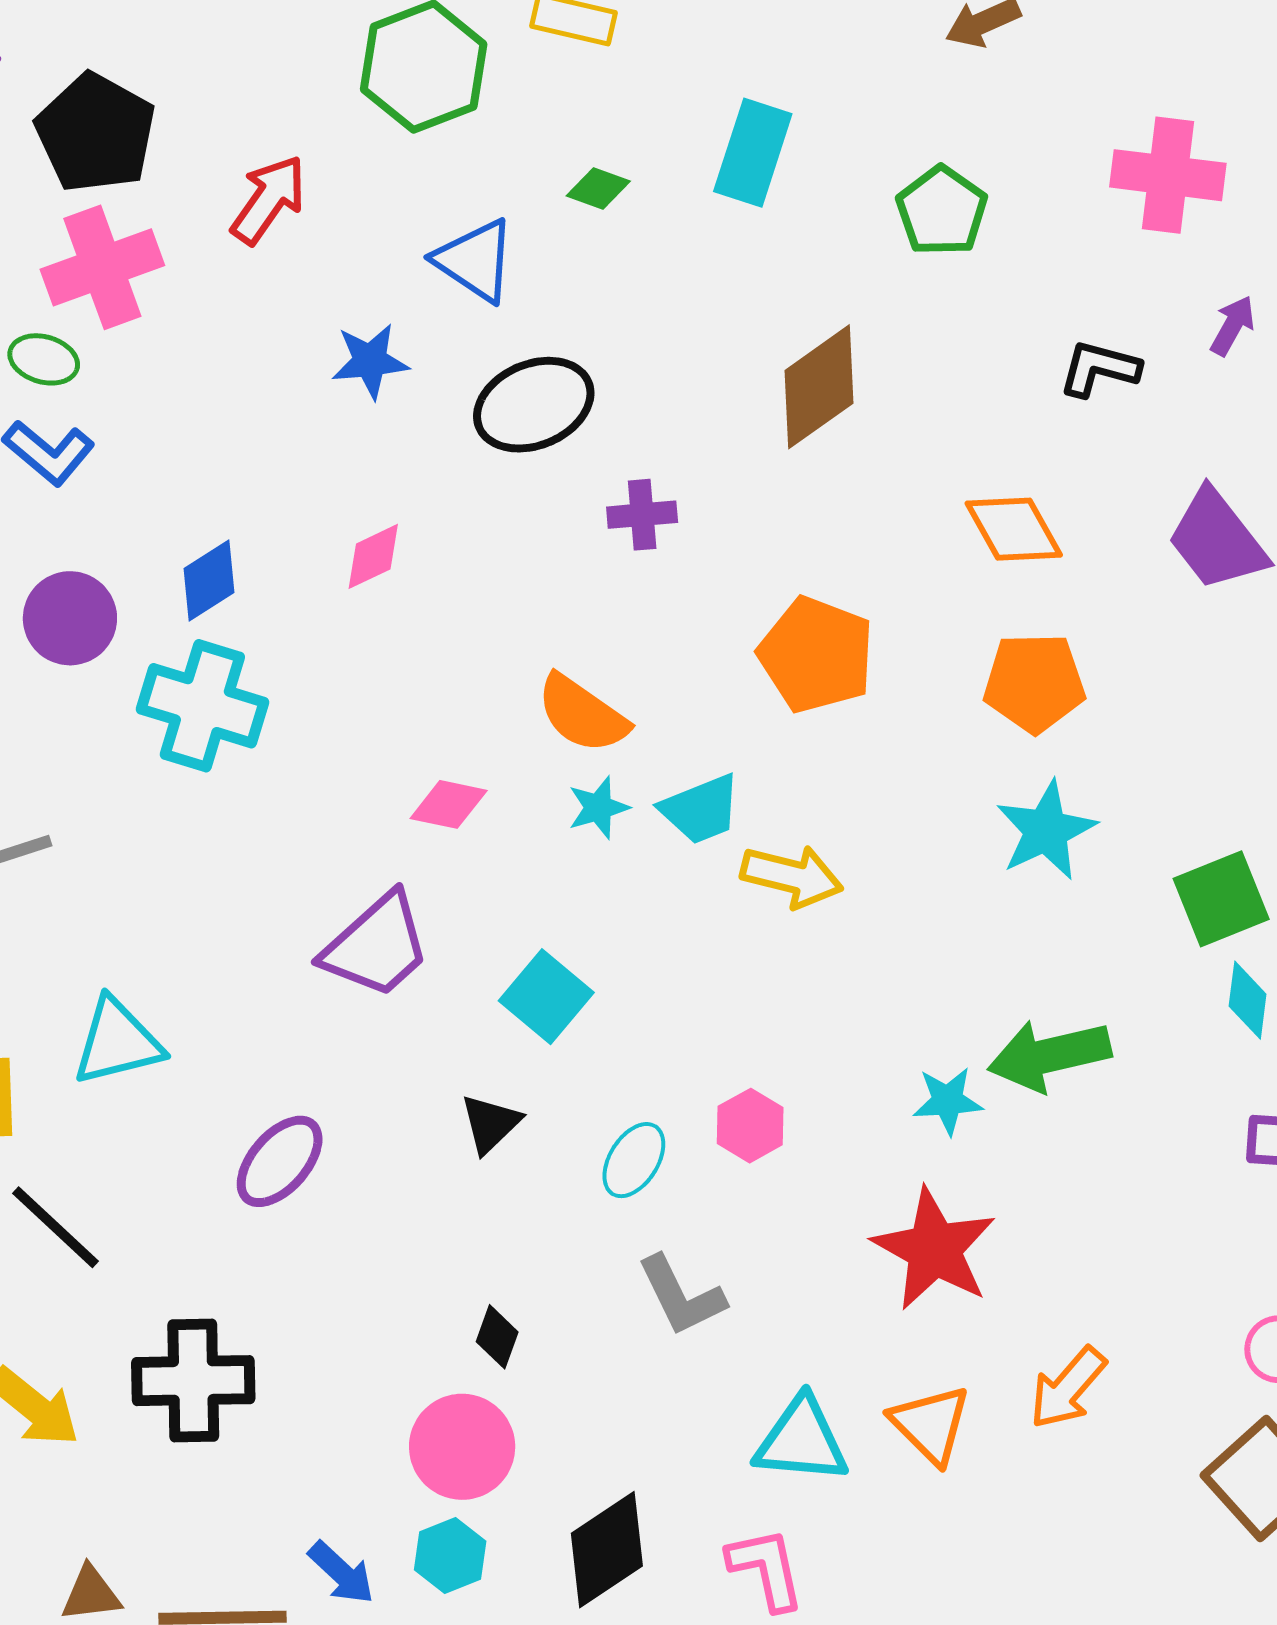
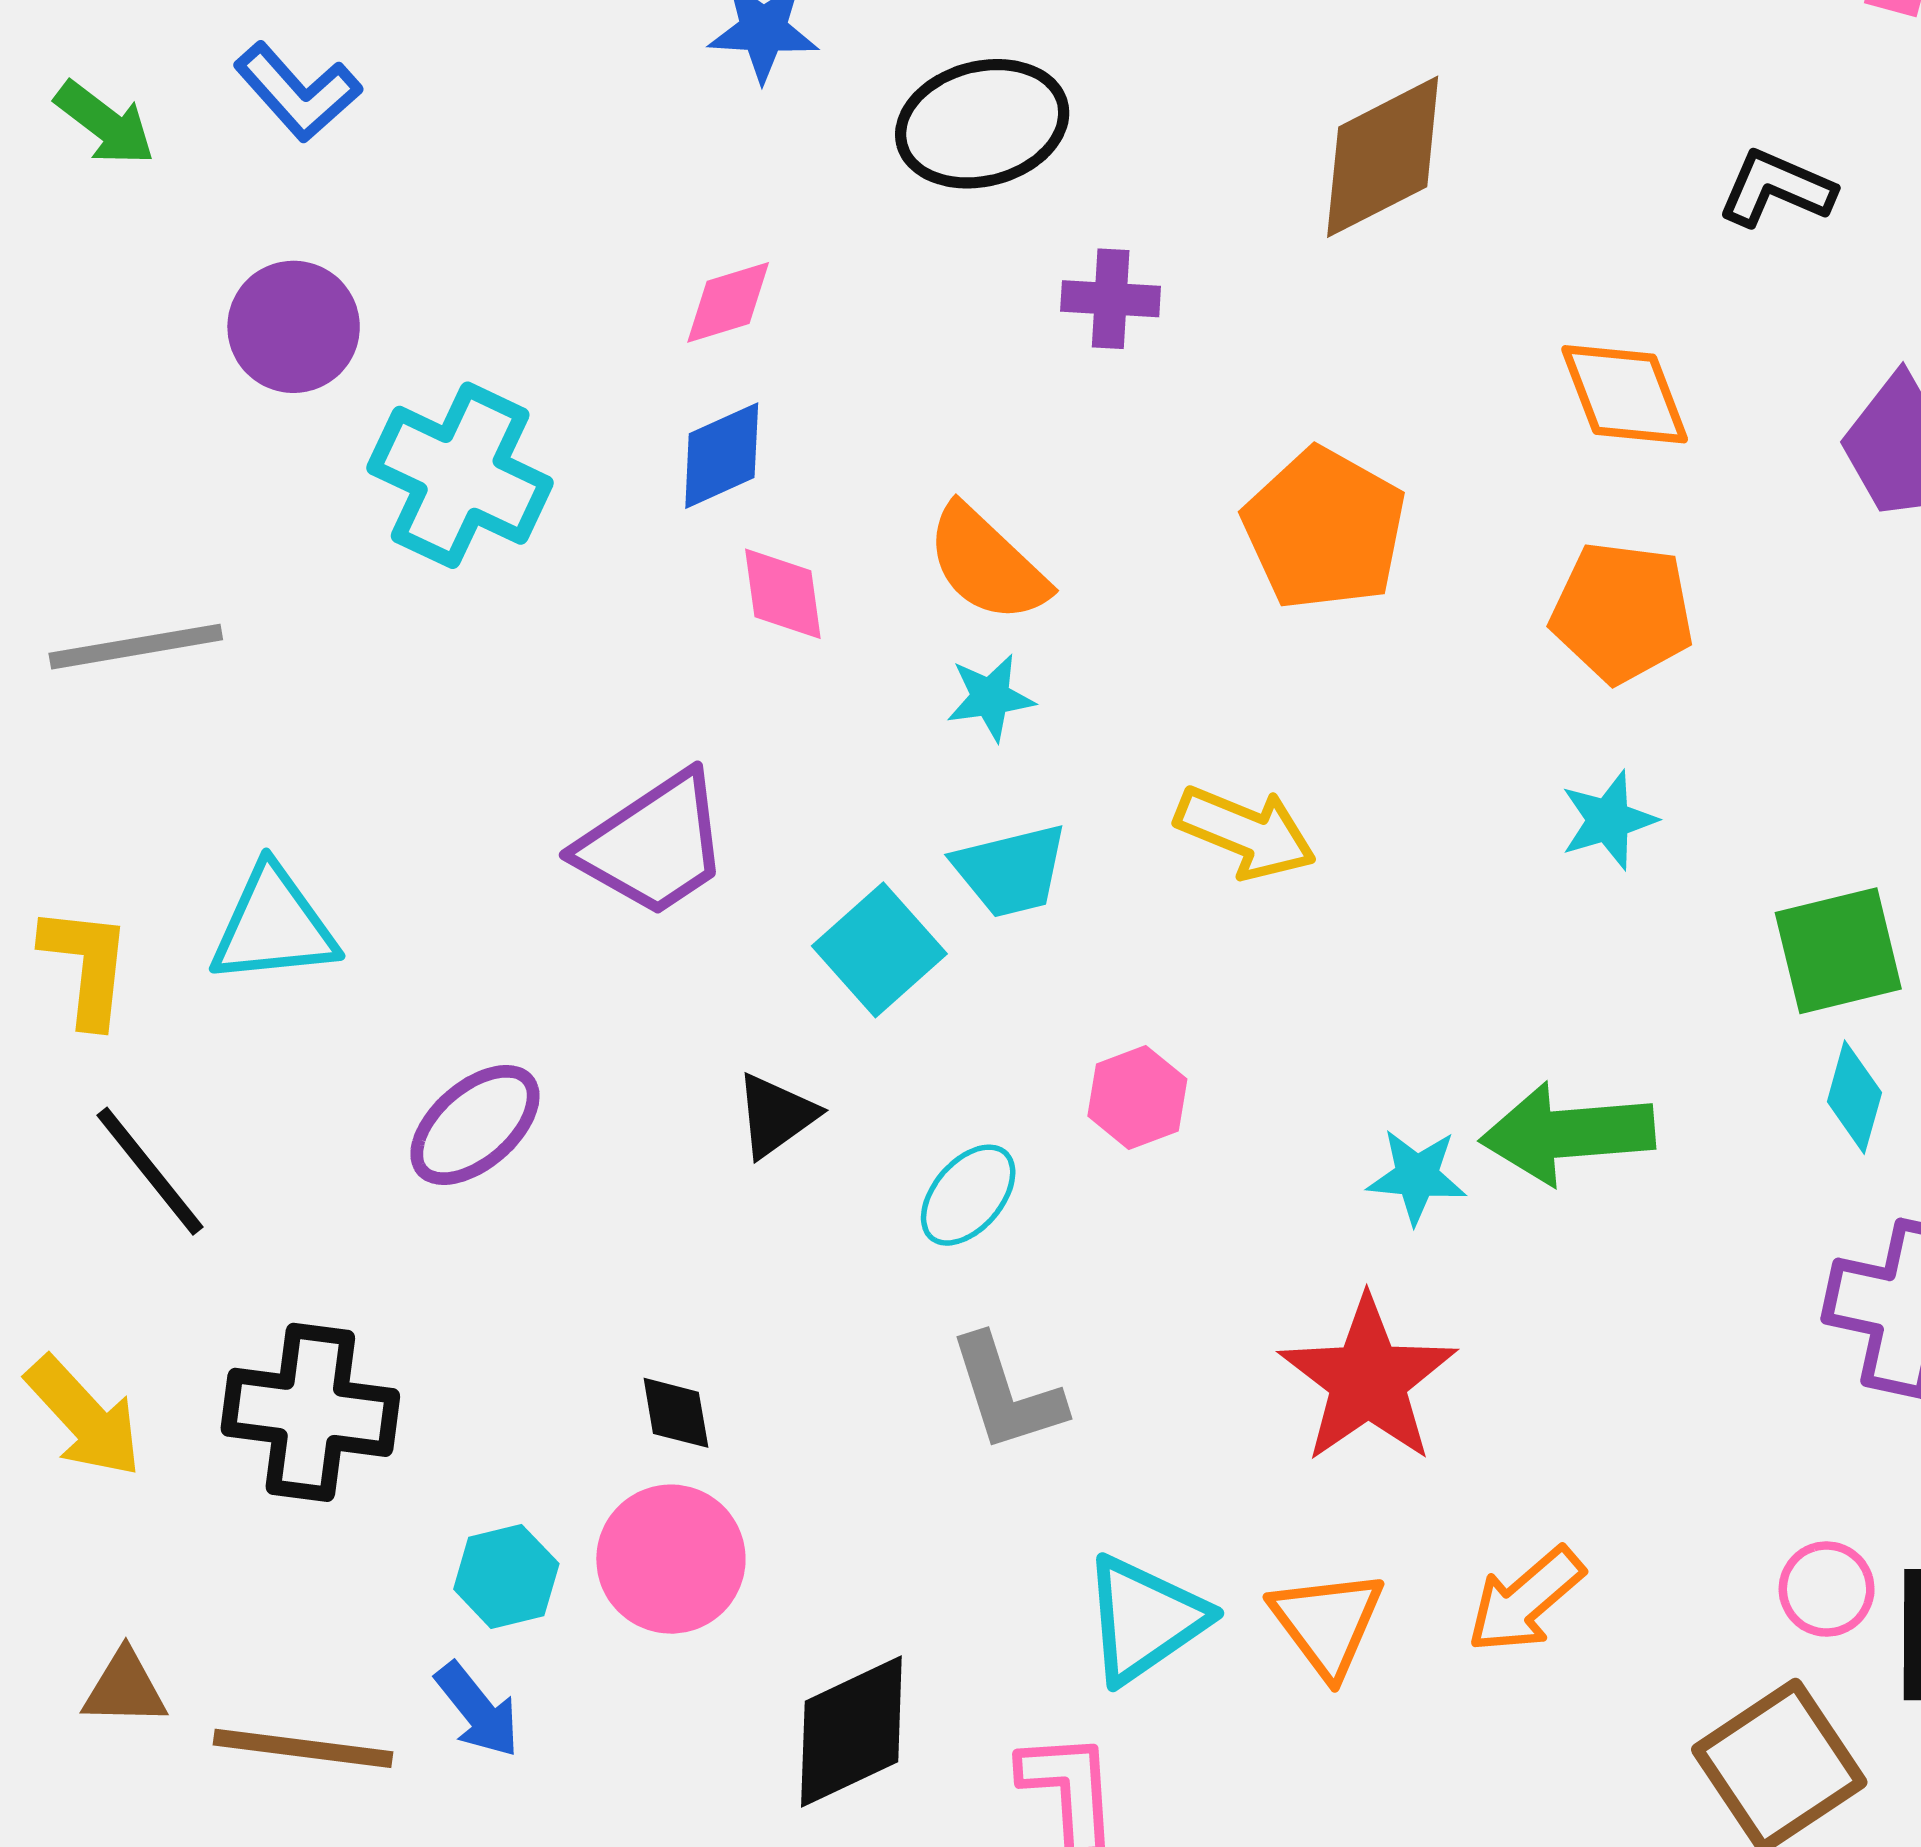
blue diamond: (209, 581) -> (722, 456), moved
pink diamond: (449, 804) -> (783, 594), moved, turned 62
cyan trapezoid: (701, 809) -> (1011, 870), moved
cyan star: (1046, 831) -> (1608, 820), size x0.7
pink hexagon: (750, 1126) -> (1137, 1098), moved
black diamond: (497, 1337) -> (676, 1413), moved, turned -38
cyan triangle: (802, 1440) -> (1144, 1619), turned -48
cyan hexagon: (450, 1556) -> (506, 1576), moved

